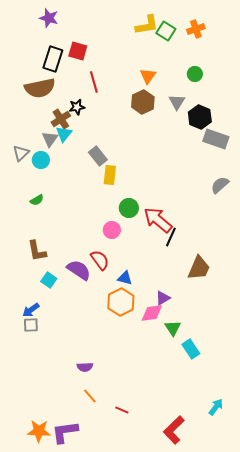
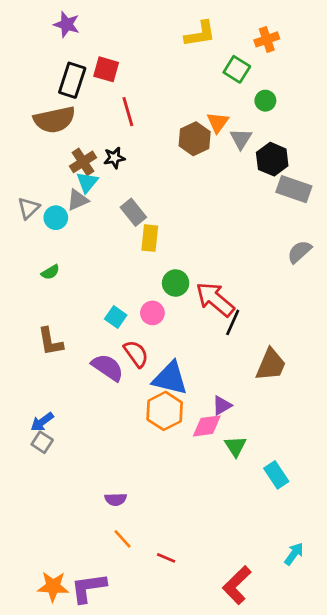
green square: (166, 31) -> (237, 69), moved
orange triangle: (148, 76) -> (218, 122), moved
black star: (77, 107) -> (114, 158), moved
gray triangle: (50, 139) -> (78, 200), moved, turned 30
blue triangle: (125, 278) -> (170, 378), size x1.8
cyan square: (49, 280) -> (116, 317), moved
gray square: (31, 325) -> (42, 442), turned 35
cyan rectangle: (191, 349) -> (276, 475), moved

